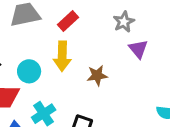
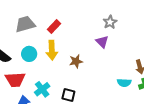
gray star: (124, 22) -> (110, 22), moved
cyan circle: (29, 71) -> (29, 54), moved

